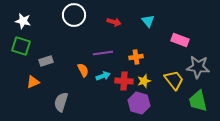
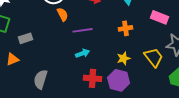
orange cross: (136, 57) -> (126, 28), moved
orange semicircle: (83, 70) -> (63, 14), moved
red cross: (124, 81) -> (93, 78), moved

